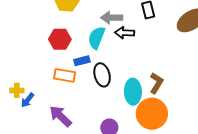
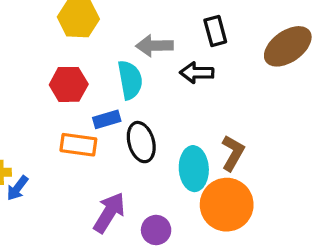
black arrow: (125, 33) -> (197, 73), moved
cyan semicircle: (96, 38) -> (130, 80), turned 150
purple arrow: (60, 116) -> (109, 213), moved, turned 80

